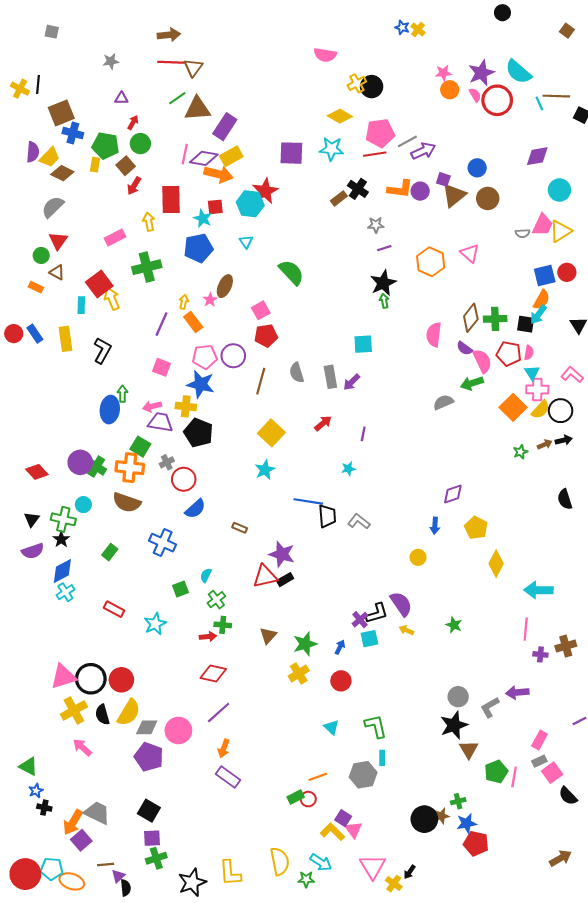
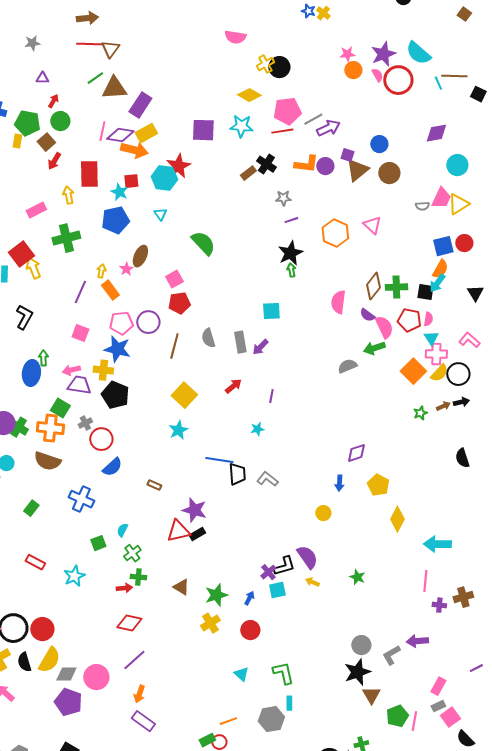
brown triangle: (268, 635) -> (181, 587), turned -42

